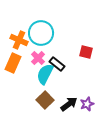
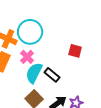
black rectangle: (57, 64) -> (52, 75), moved

